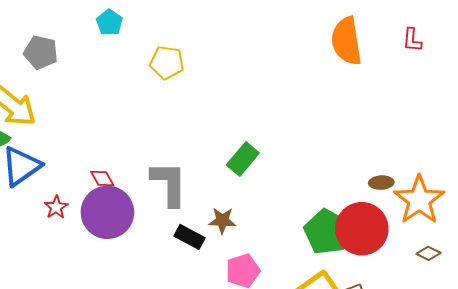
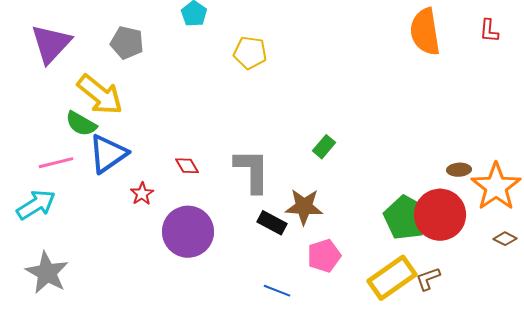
green rectangle: (243, 159) -> (324, 147), size x0.7
purple circle: (107, 212) -> (188, 232), moved
brown star: (222, 221) -> (304, 207), size x1.4

